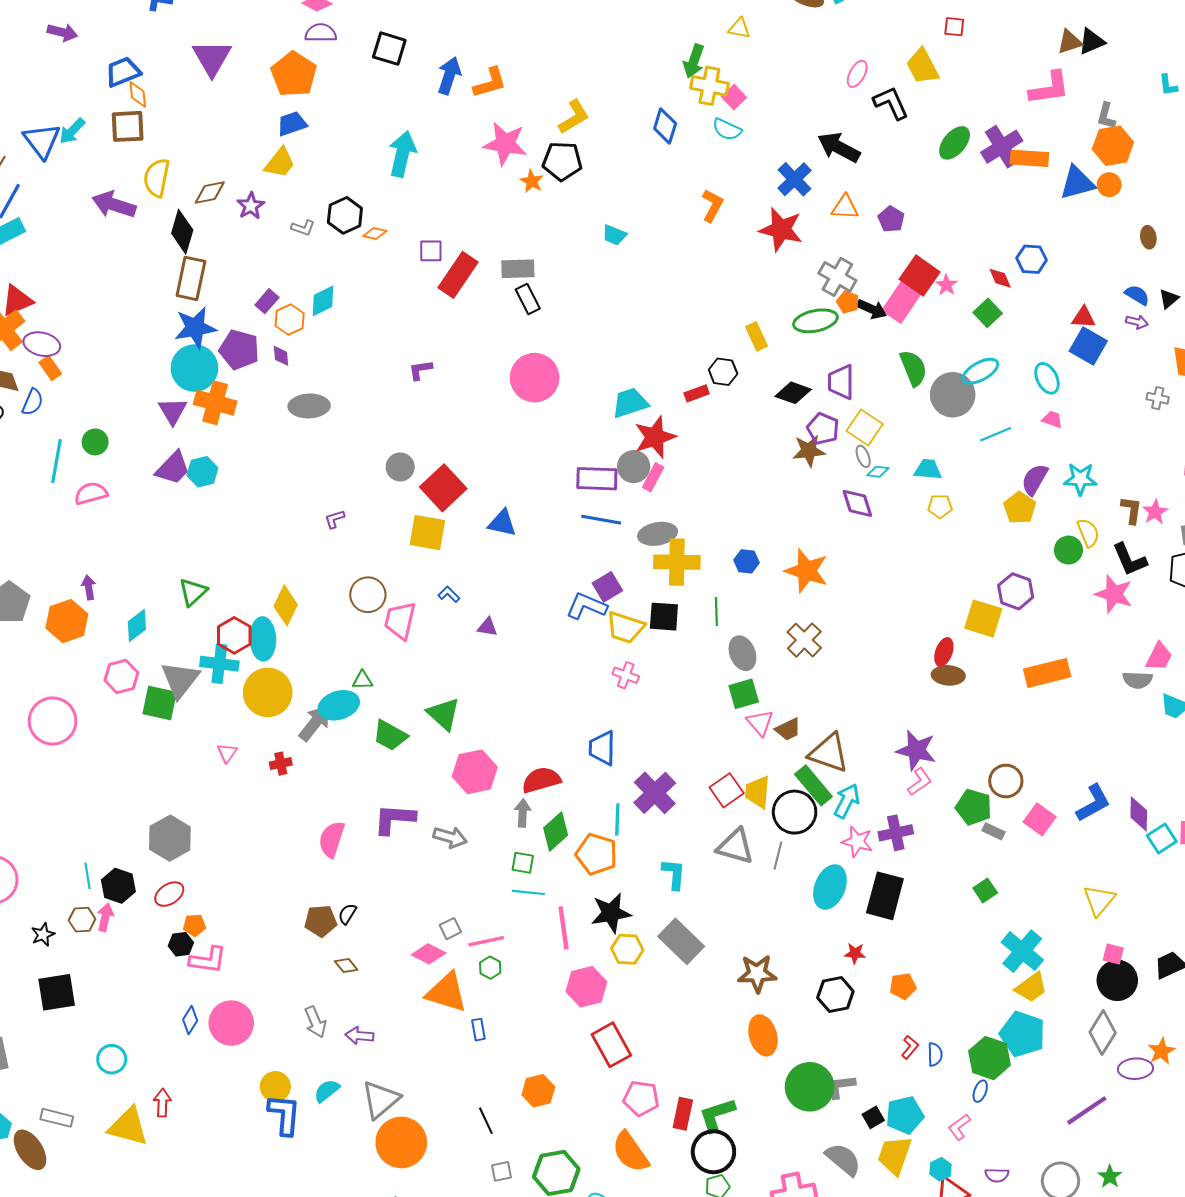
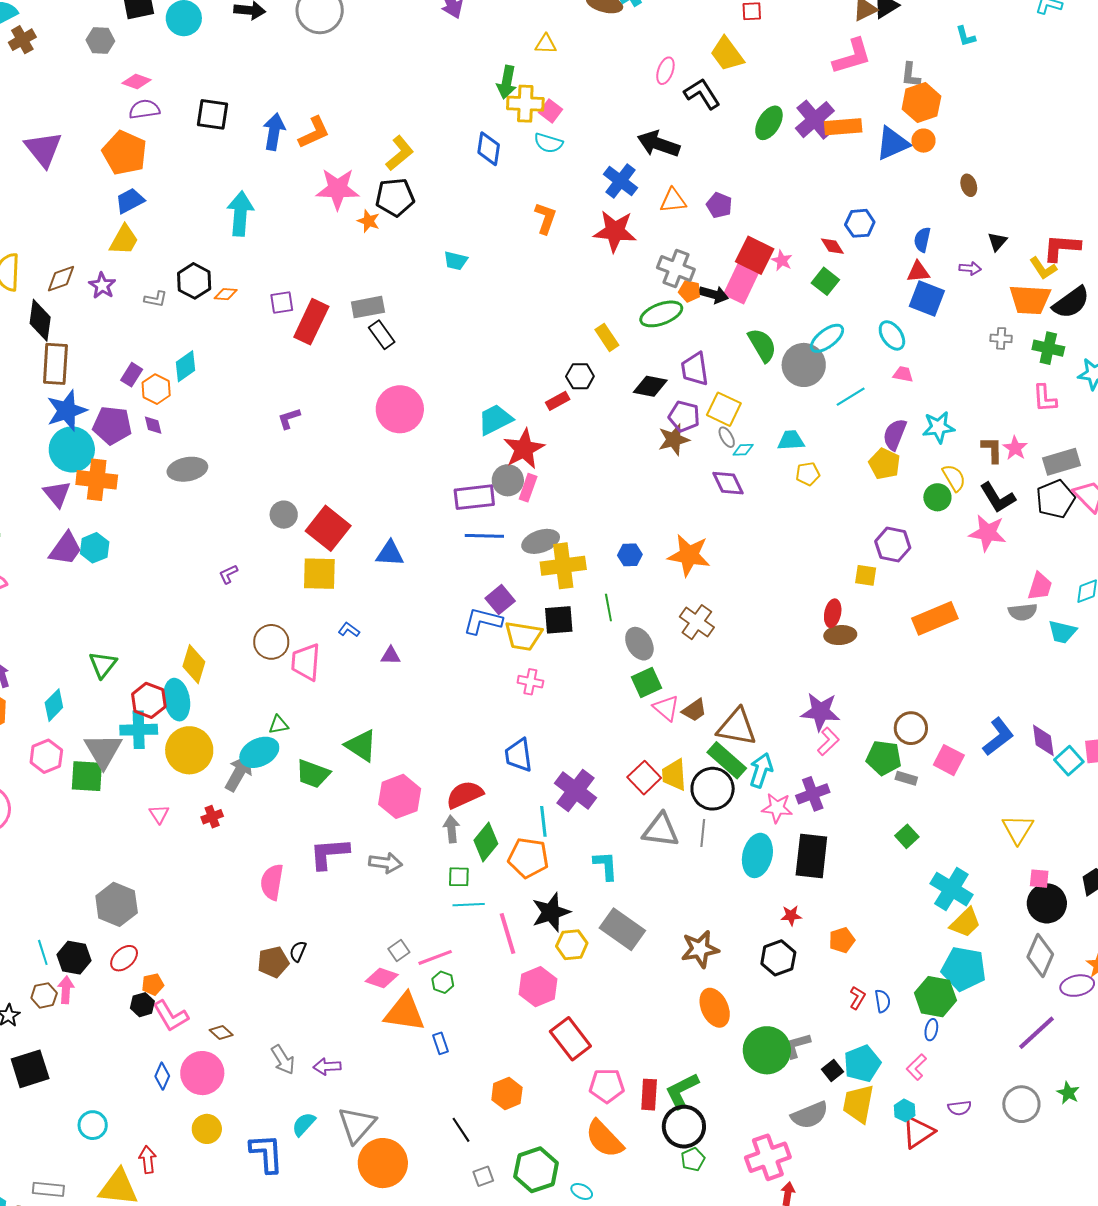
blue semicircle: (1137, 295) -> (922, 240), moved, turned -100
yellow square: (983, 618) -> (866, 575), size x0.6
pink L-shape: (208, 960) -> (171, 1016), turned 60
brown diamond: (346, 966) -> (221, 1032), moved
yellow circle: (275, 1087) -> (207, 1129), moved
gray semicircle: (843, 1159) -> (810, 1115), turned 126

